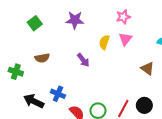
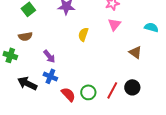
yellow semicircle: (104, 42) -> (83, 34), moved
brown semicircle: (42, 58) -> (25, 36), moved
purple arrow: (83, 60) -> (49, 56), moved

